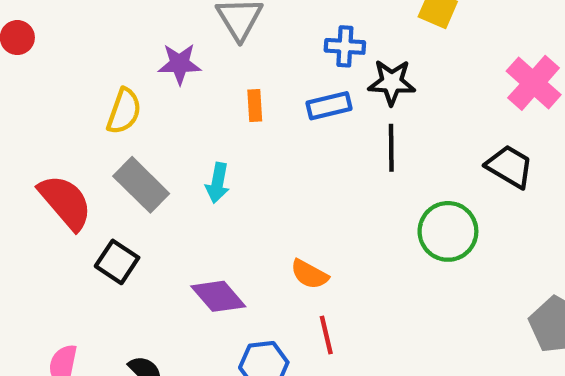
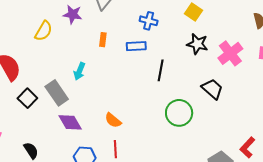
black star: (392, 82) -> (197, 44), moved
gray rectangle: (141, 185) -> (57, 93), moved

